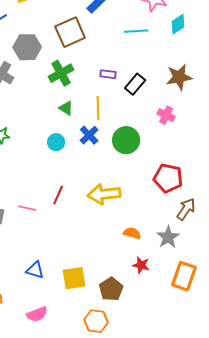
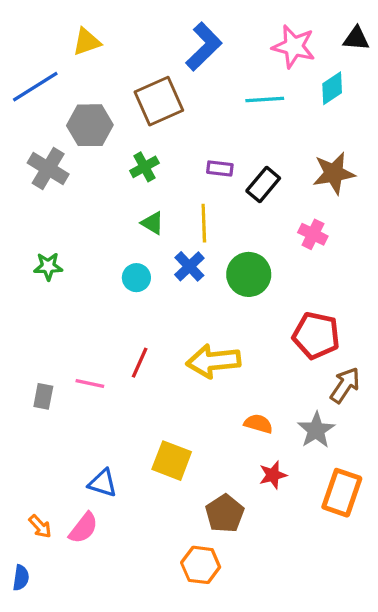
green cross: (61, 73) -> (144, 167), size x0.7
red star: (141, 265) -> (273, 475), turned -30
yellow square: (74, 278) -> (172, 461), moved, turned 30
pink semicircle: (37, 314) -> (83, 528), moved, turned -30

